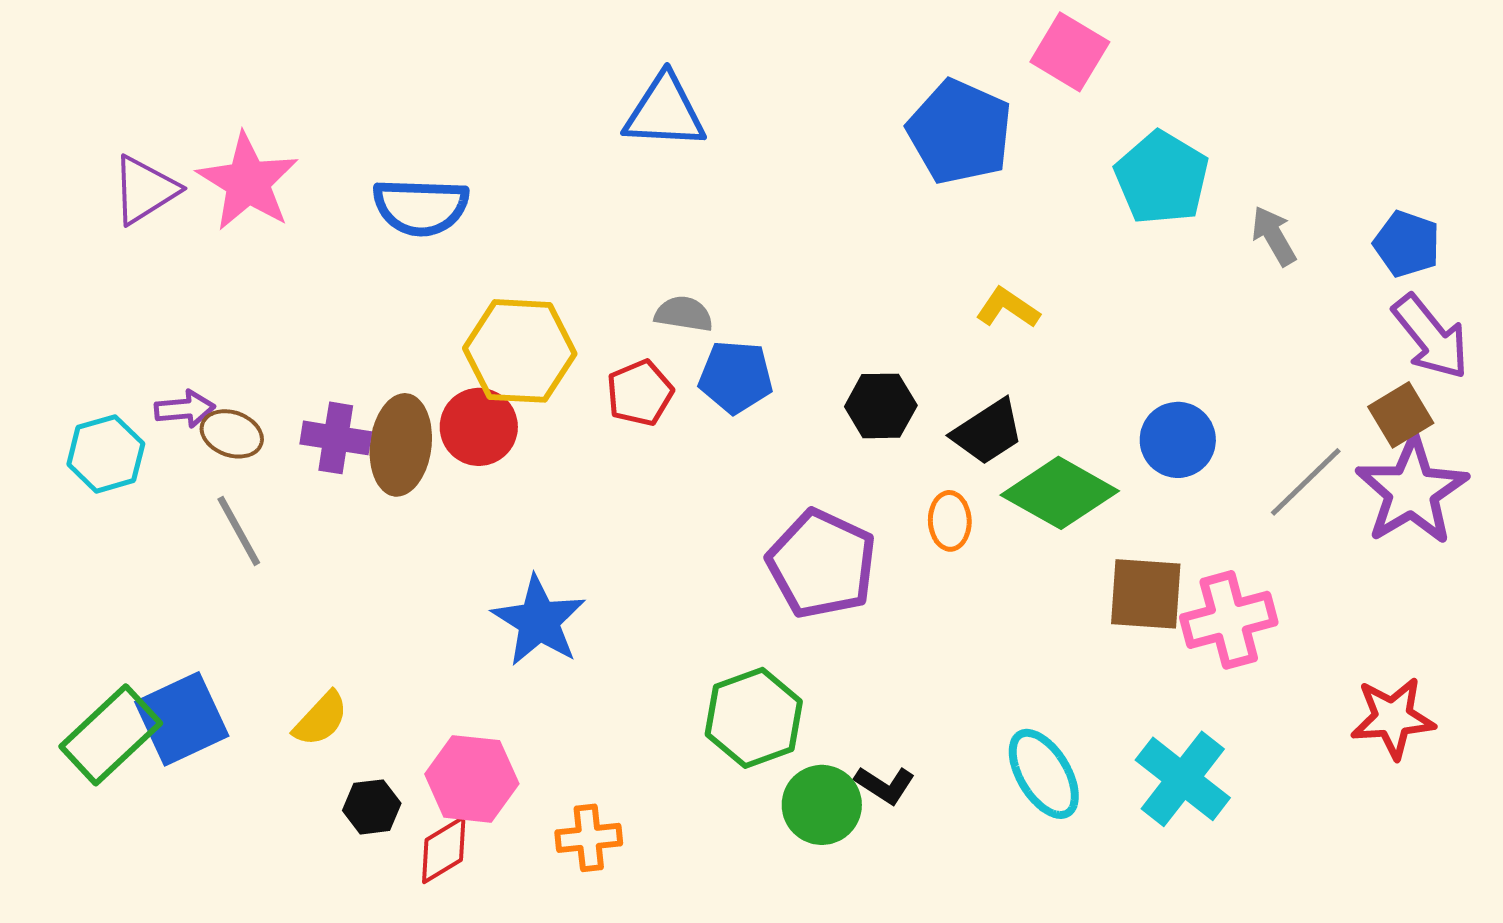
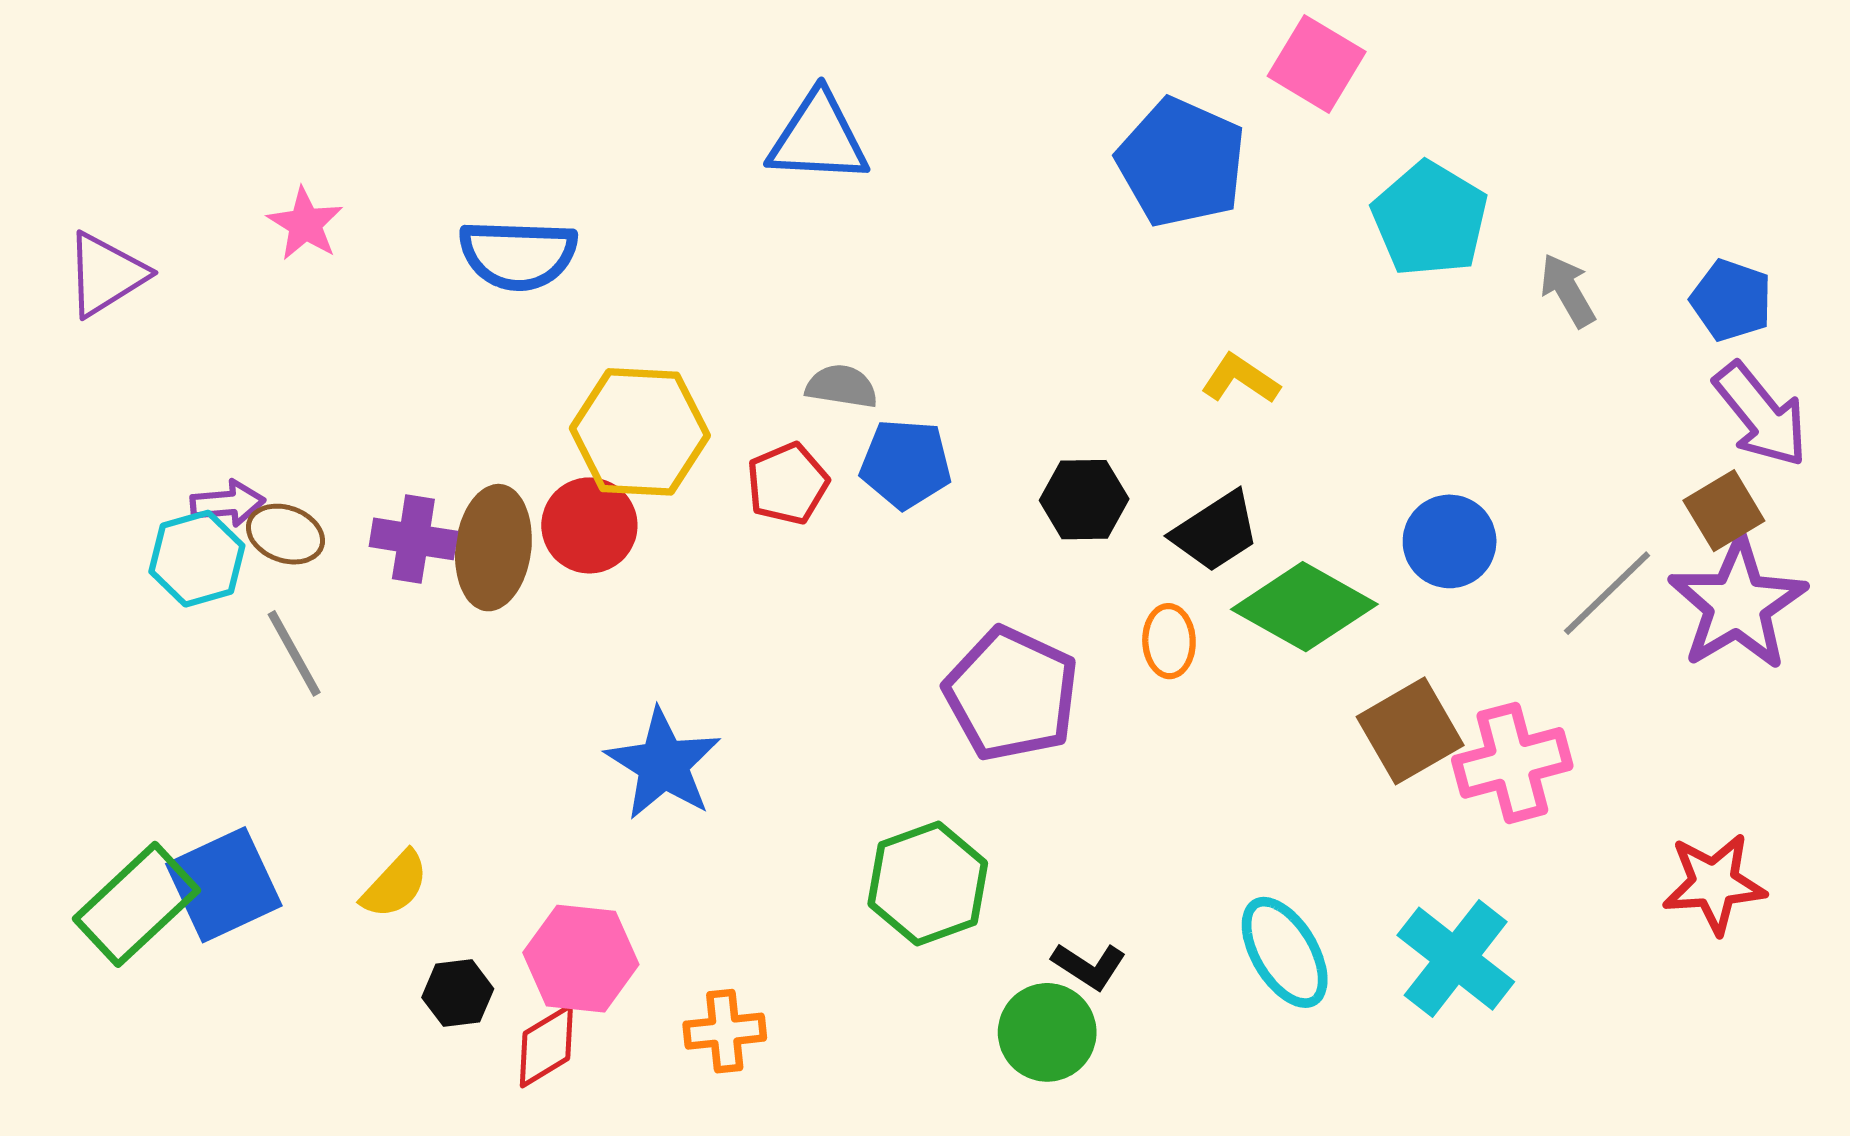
pink star: (248, 182) -> (305, 224), size x0.6
purple triangle: (145, 190) -> (106, 274), moved
cyan hexagon: (106, 454) -> (197, 559), moved
brown square: (1146, 594) -> (1410, 731), turned -34
green circle: (822, 805) -> (1047, 1032), moved

